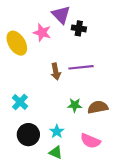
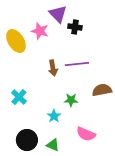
brown semicircle: (98, 107) -> (102, 90), moved
cyan star: (57, 131) -> (54, 116), moved
black circle: (28, 135) -> (27, 140), moved

